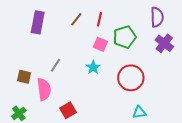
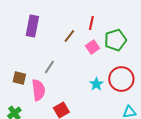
brown line: (76, 19) -> (69, 36), moved
pink square: (100, 44) -> (92, 47), turned 32
cyan star: (93, 67) -> (96, 84), moved

